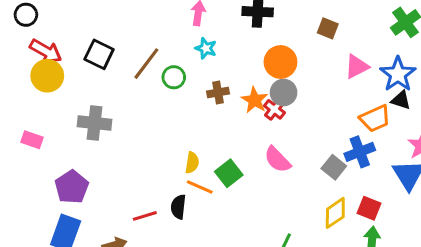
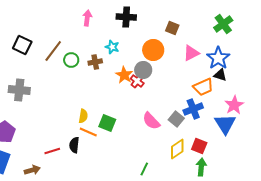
cyan star: (206, 48) -> (112, 47), moved
orange circle: (280, 62) -> (153, 50), moved
brown cross: (218, 92) -> (95, 62), moved
pink semicircle: (277, 160) -> (151, 121), moved
green square: (229, 173) -> (107, 123), turned -30

